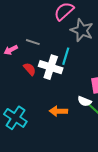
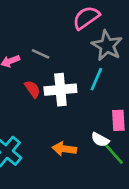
cyan line: (66, 56) -> (96, 79), moved
white cross: (51, 67) -> (60, 90), turned -30

